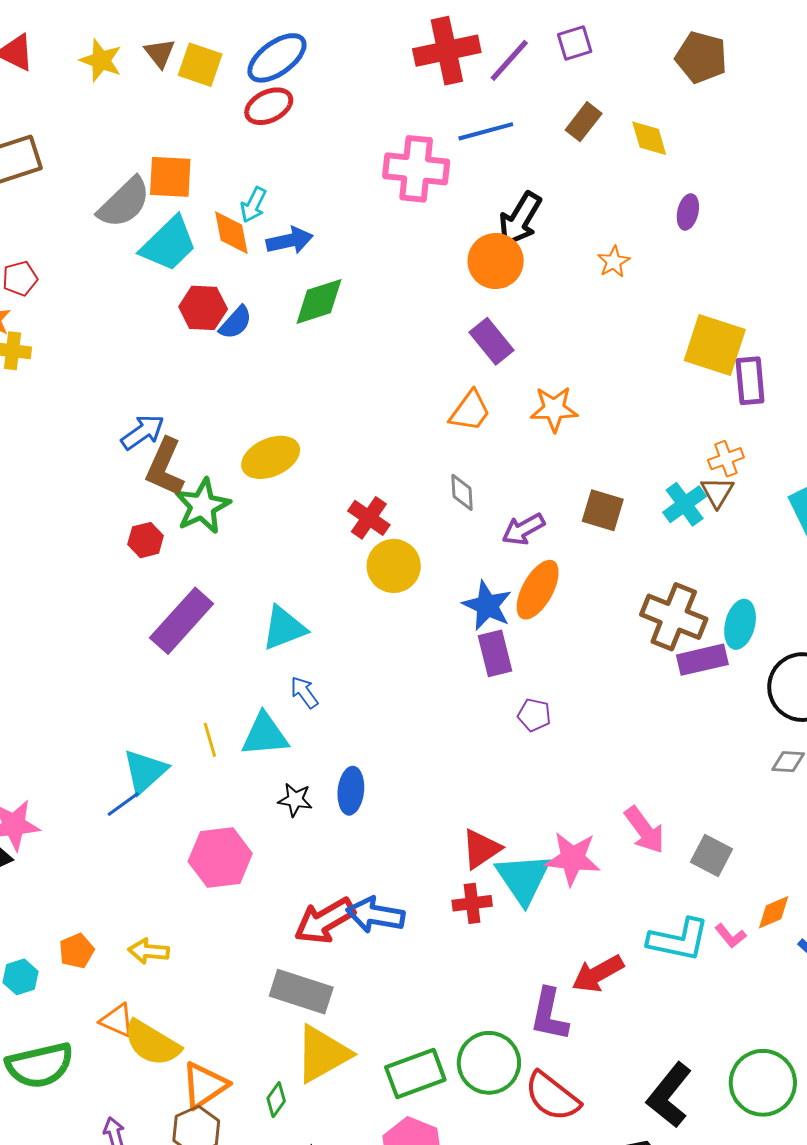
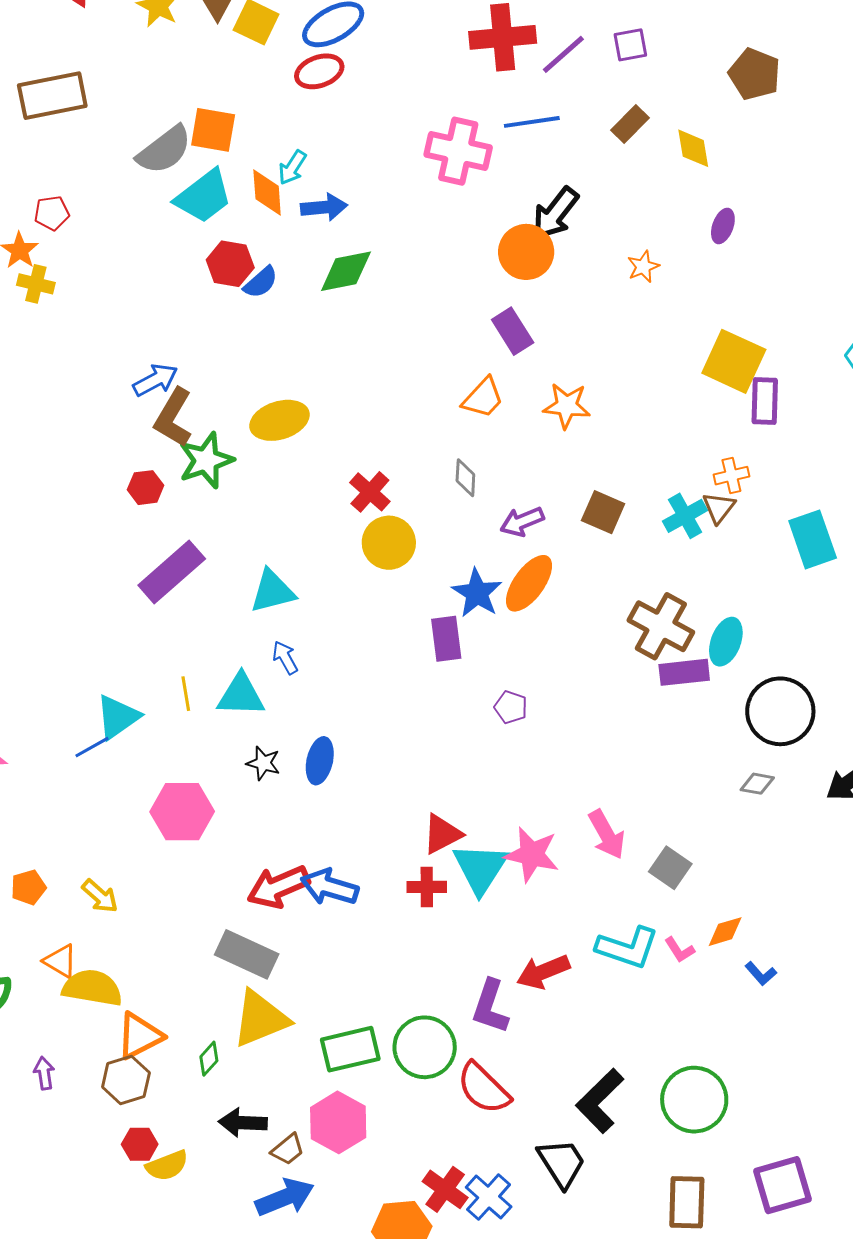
purple rectangle: (495, 653) -> (446, 639), moved
yellow arrow: (149, 951) -> (100, 896), turned -150
yellow semicircle: (152, 1043) -> (92, 988), turned 152

